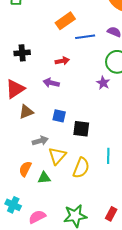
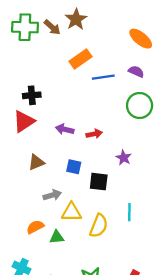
red arrow: (62, 61) -> (94, 134), moved
purple star: (103, 83) -> (124, 158), moved
red triangle: (15, 89) -> (24, 121), moved
yellow triangle: (57, 156) -> (71, 212), turned 48
orange semicircle: (25, 169) -> (35, 227), turned 35

